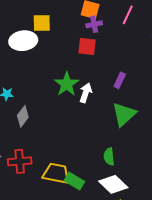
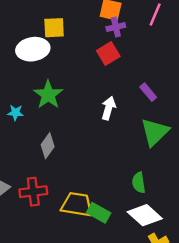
red square: (87, 47) -> (108, 54), turned -36
purple rectangle: (120, 80) -> (148, 92), turned -63
green star: (67, 84) -> (48, 95), moved
gray diamond: (23, 116) -> (48, 146), moved

